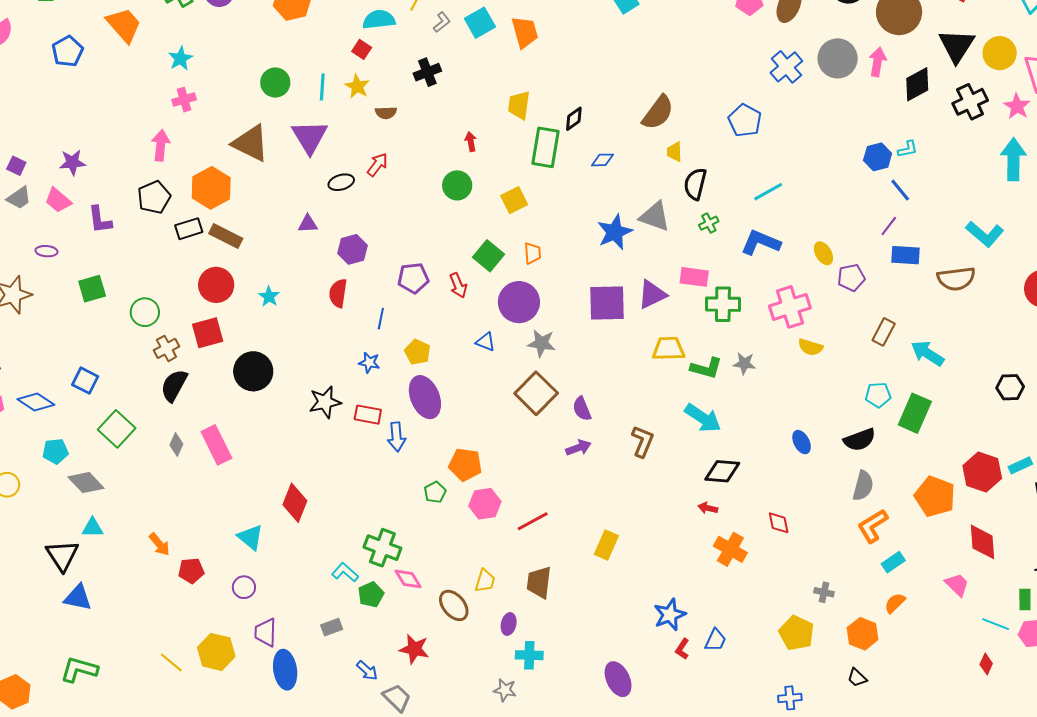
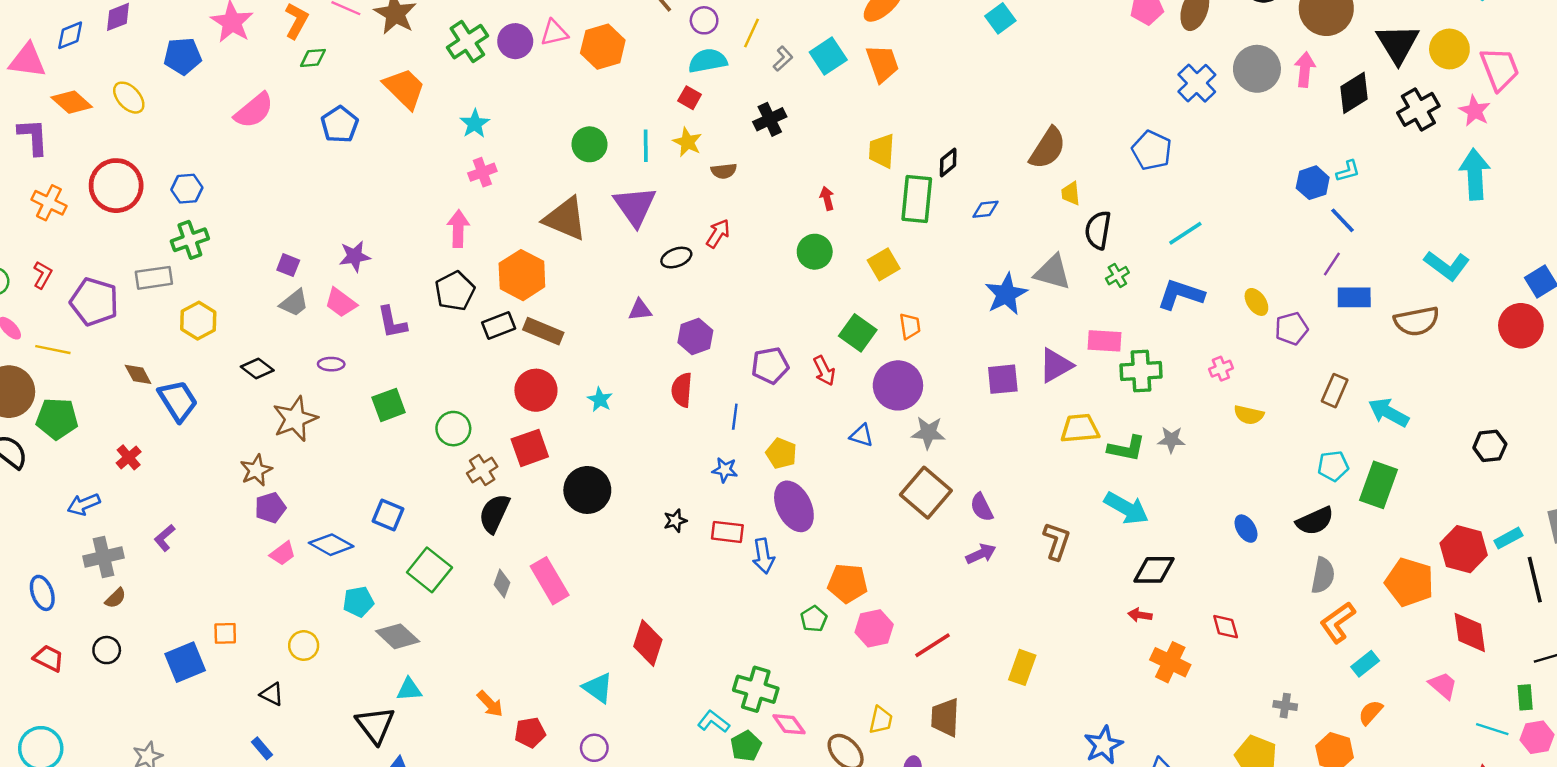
purple square: (607, 303) -> (1003, 379), size x0.7
pink cross: (790, 307) -> (1221, 369), size x0.5
black star: (325, 402) -> (675, 521), size x0.6

